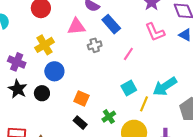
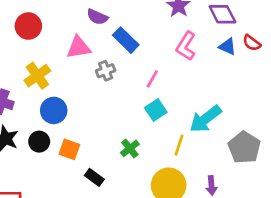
pink L-shape: (155, 32) -> (186, 46), turned 60
cyan square: (129, 88) -> (156, 110), moved
orange square: (81, 98) -> (69, 149), moved
green cross: (109, 117) -> (130, 148), moved

